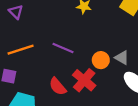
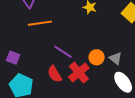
purple line: (63, 48) -> (63, 52), moved
orange line: (21, 50) -> (40, 23), moved

